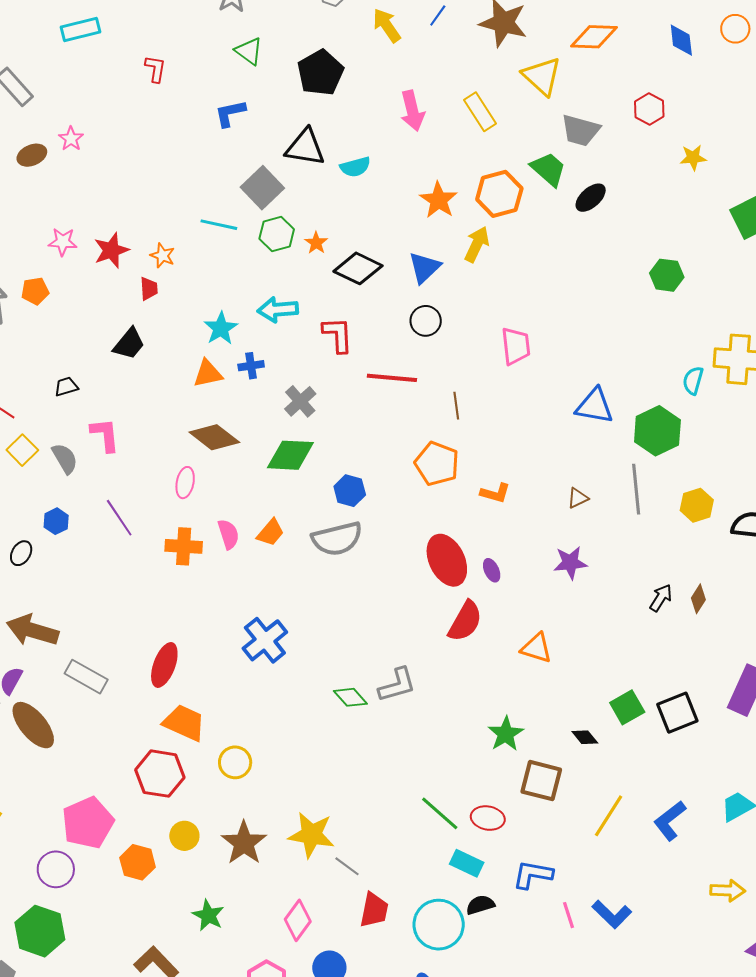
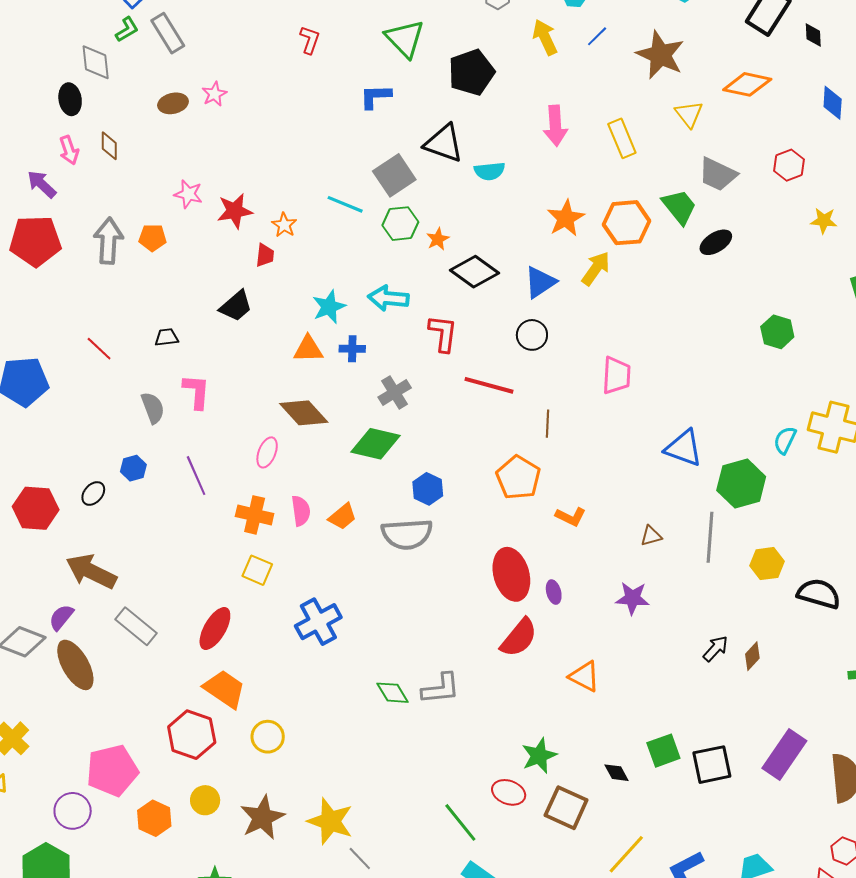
green triangle: (249, 51) -> (405, 39), size x1.4
yellow triangle: (542, 76) -> (689, 114), size x0.7
yellow square: (22, 450) -> (257, 570), moved, turned -32
red ellipse: (488, 818) -> (509, 792), moved

